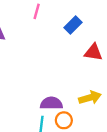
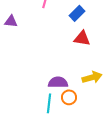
red triangle: (93, 52) -> (82, 38), moved

